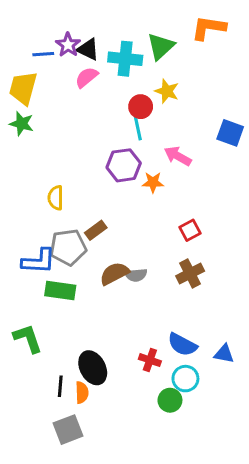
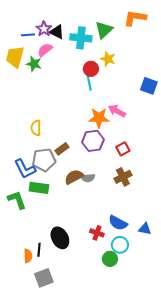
pink semicircle: (87, 77) -> (45, 50), moved
green star: (22, 124) -> (34, 64), moved
pink arrow: (178, 156) -> (117, 111), moved
purple hexagon: (124, 165) -> (93, 141), moved
orange star: (153, 182) -> (99, 118), size x1.5
blue L-shape: (39, 261) -> (25, 169), turned 60
green L-shape: (28, 338) -> (17, 200), moved
orange semicircle: (82, 392) -> (28, 256), moved

